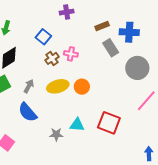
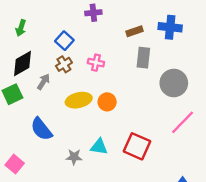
blue cross: (129, 32) -> (170, 27), moved
gray rectangle: (111, 48) -> (143, 58), turned 36
brown cross: (52, 58) -> (64, 64), moved
gray arrow: (29, 86) -> (43, 82), moved

